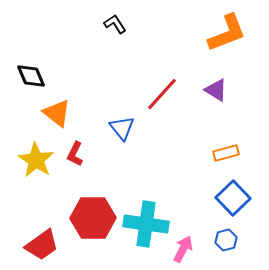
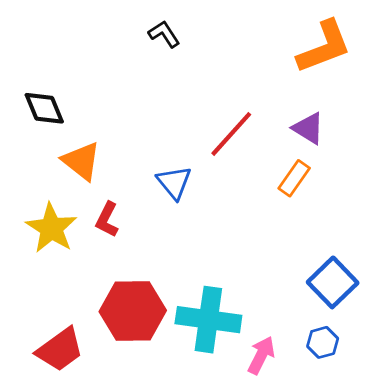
orange rectangle: (226, 153) -> (294, 178), moved, turned -40

